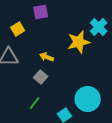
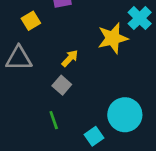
yellow arrow: (47, 57) -> (70, 58), turned 112
green line: (35, 103) -> (54, 120), turned -56

